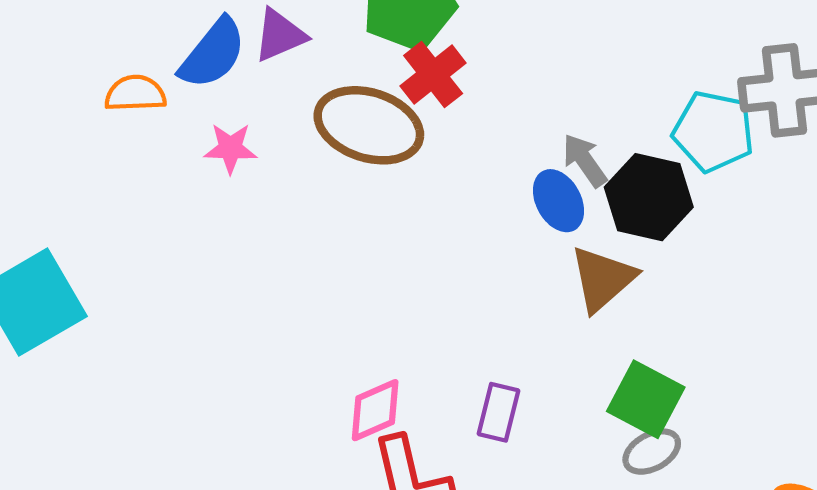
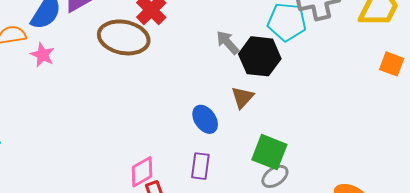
pink star: (230, 148) -> (43, 55), moved, turned 30
blue ellipse: (558, 201) -> (205, 119), moved
brown triangle: (603, 279) -> (242, 97), size x0.7

